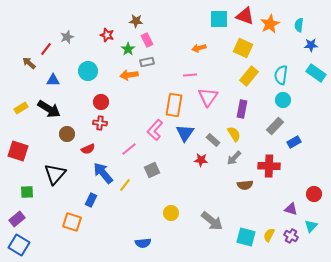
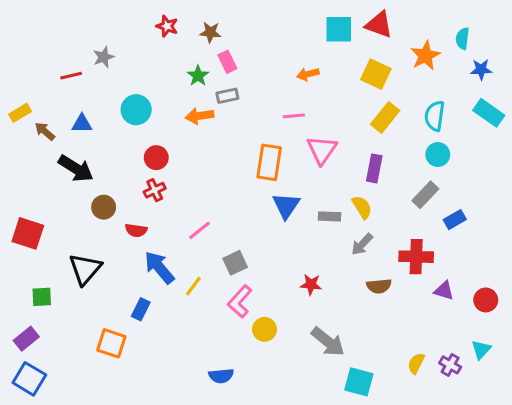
orange star: (270, 24) -> (425, 56), moved
red star: (107, 35) -> (167, 26), moved
red line: (46, 49) -> (71, 76), turned 40
brown arrow: (29, 63) -> (45, 131), moved
yellow rectangle: (21, 108) -> (20, 113), moved
red cross: (100, 123) -> (155, 190), turned -32
pink L-shape: (155, 130) -> (240, 302), moved
gray rectangle: (213, 140) -> (329, 216), turned -40
red semicircle: (88, 149) -> (136, 230), turned 32
red star: (201, 160) -> (311, 284), moved
purple triangle: (291, 209) -> (444, 291), moved
cyan square: (246, 237) -> (359, 382), moved

